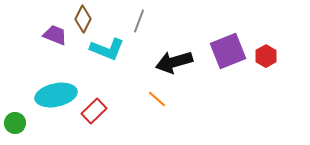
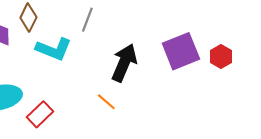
black arrow: (174, 62) -> (124, 63), turned 129

